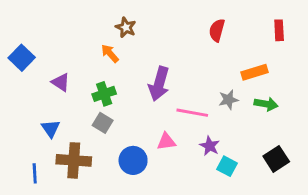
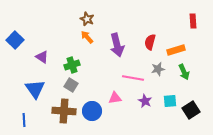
red semicircle: (217, 30) -> (150, 42), moved
orange arrow: (110, 53) -> (87, 37), moved
purple arrow: (159, 84) -> (117, 45), moved, turned -30
green arrow: (266, 104) -> (184, 72), turned 56
blue triangle: (51, 129) -> (35, 89), size x1.5
brown cross: (74, 160) -> (64, 111), moved
cyan square: (227, 166) -> (170, 101), moved, turned -32

